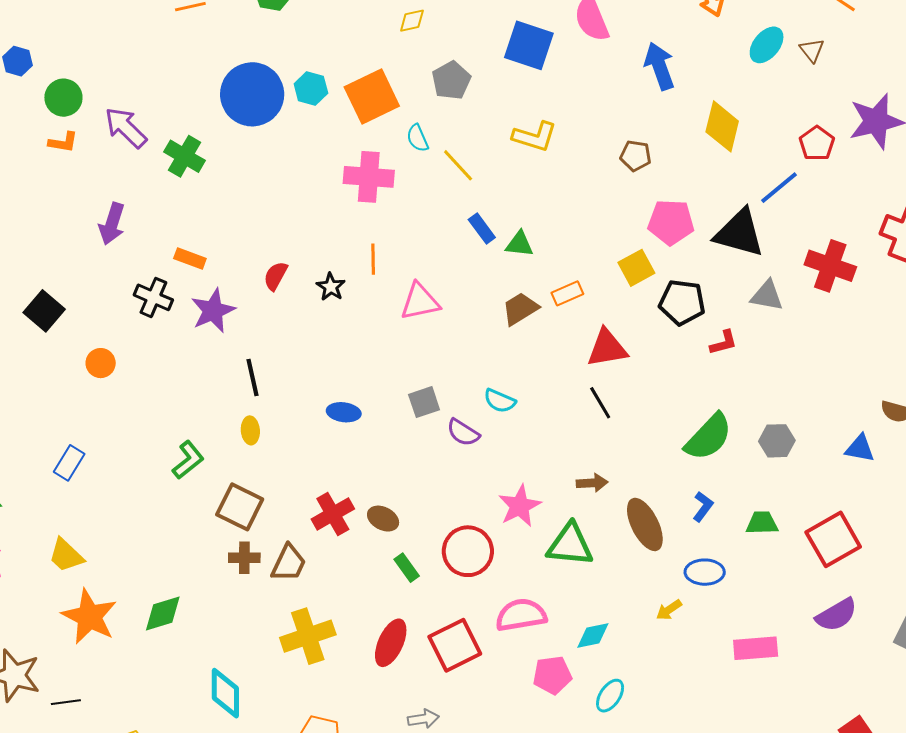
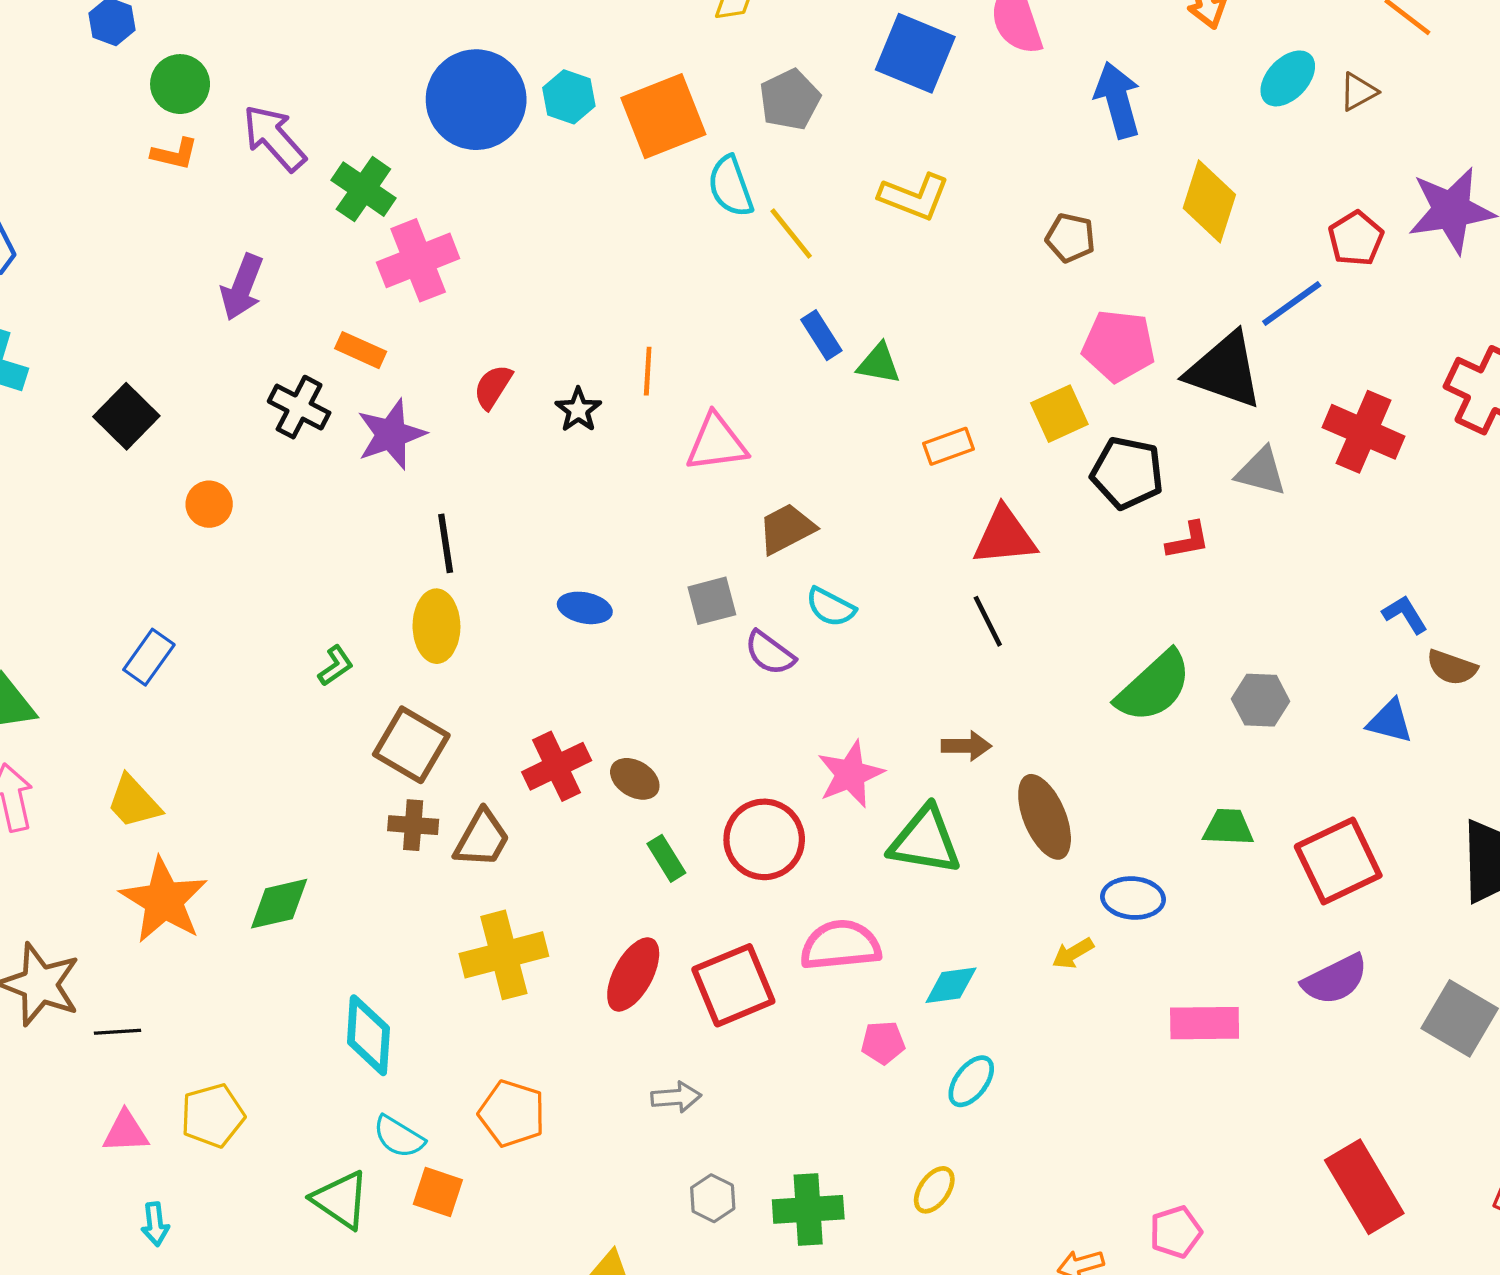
brown triangle: (812, 50) -> (1358, 92), turned 36
cyan semicircle: (418, 138) -> (731, 186), size x1.4
pink cross: (369, 177) -> (418, 260), moved, turned -30
brown trapezoid: (520, 309) -> (786, 529), moved
yellow ellipse: (250, 430) -> (436, 626), size x1.6
green L-shape: (188, 460) -> (336, 666), size x0.7
blue L-shape: (703, 507) -> (1405, 614), moved, turned -72
pink pentagon: (552, 675) -> (883, 1043), size x0.7

